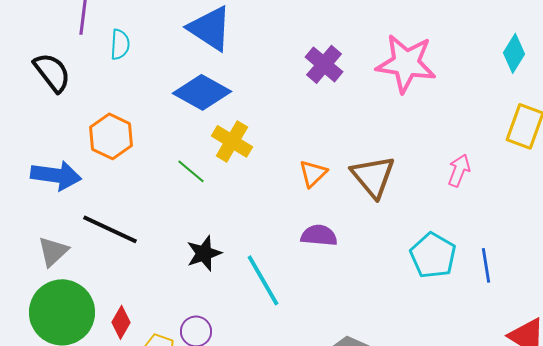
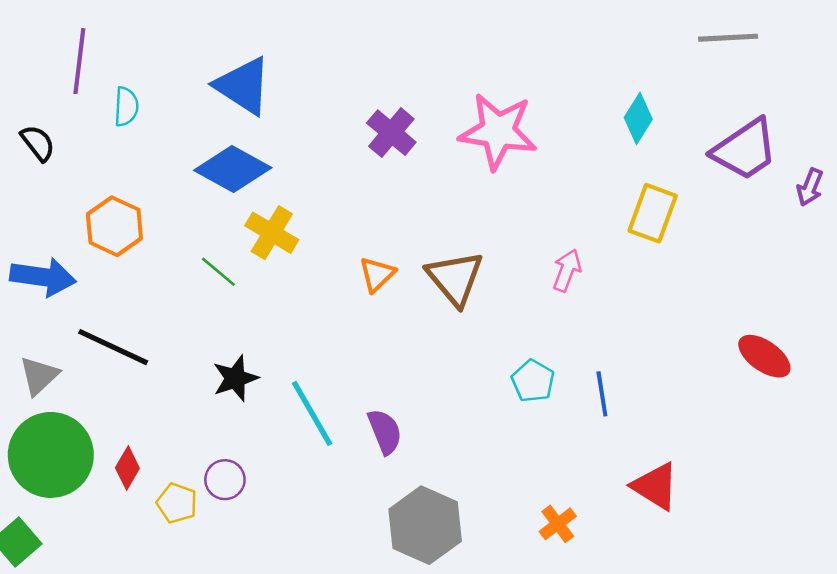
black semicircle: (52, 72) -> (38, 143), size x0.7
purple semicircle: (319, 235) -> (385, 432), moved, turned 63
cyan pentagon: (433, 255) -> (533, 381), size x0.7

